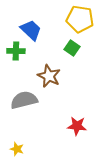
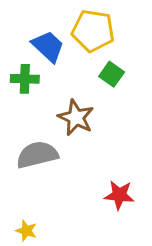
yellow pentagon: (80, 19) -> (93, 31), moved

